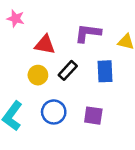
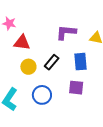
red triangle: (45, 45) -> (22, 43), moved
purple square: (93, 116) -> (76, 88), moved

